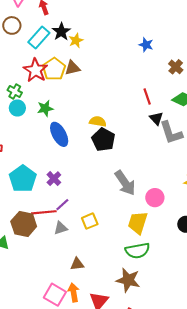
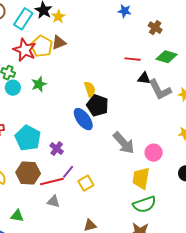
red line: (147, 96) -> (132, 59), turned -56
black triangle: (156, 118) -> (144, 78), turned -32
yellow semicircle: (98, 121) -> (90, 89), turned 70
blue ellipse: (59, 134) -> (83, 119), moved
cyan pentagon: (23, 179) -> (28, 138), moved
yellow square: (90, 221) -> (86, 183), moved
brown hexagon: (24, 224) -> (28, 173), moved
gray triangle: (61, 228) -> (53, 201), moved, turned 40

